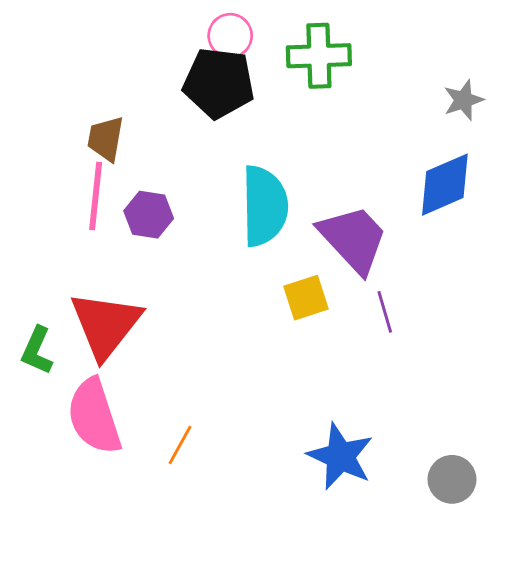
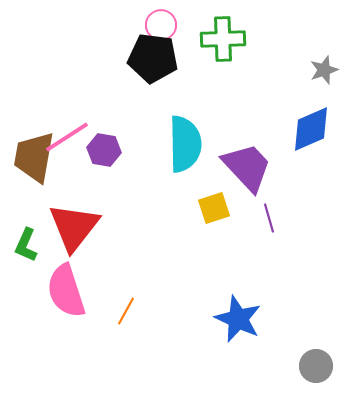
brown trapezoid: (106, 139) -> (34, 157), moved, size x1.6
pink line: (96, 196) -> (67, 137), turned 51
gray circle: (452, 479) -> (316, 366), moved

